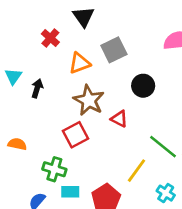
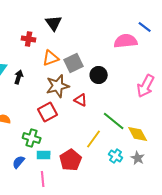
red cross: (50, 38) -> (29, 39), turned -32
gray square: (114, 50) -> (74, 63), moved
brown star: (89, 100) -> (58, 86), turned 30

